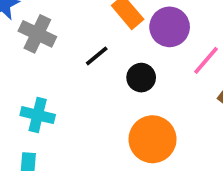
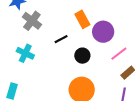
cyan cross: (38, 115) -> (25, 53), moved

